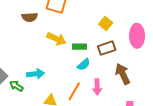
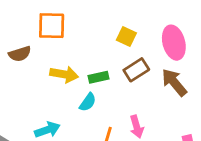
cyan semicircle: (84, 65) -> (88, 102), moved
brown arrow: (123, 74) -> (174, 82), moved

